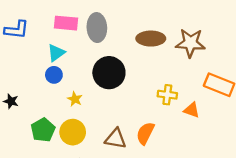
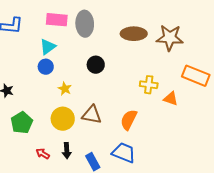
black circle: (109, 73) -> (96, 65), size x0.6
green pentagon: (43, 130) -> (22, 123), moved
brown triangle: (116, 139) -> (92, 115), moved

